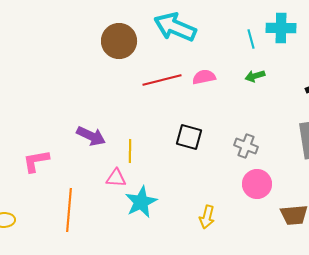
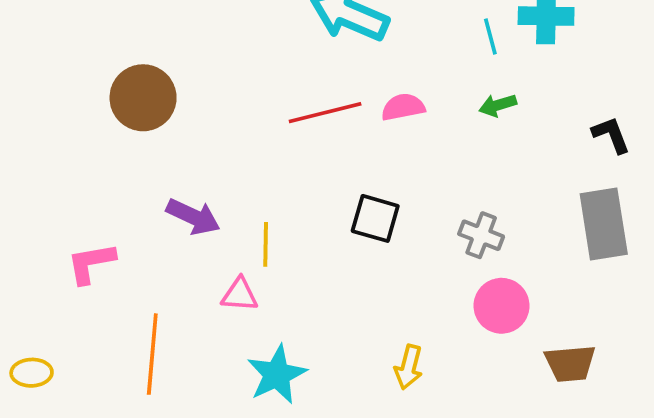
brown circle: (119, 41) -> (143, 98), moved
cyan star: (141, 202) -> (277, 375), moved

